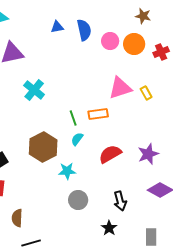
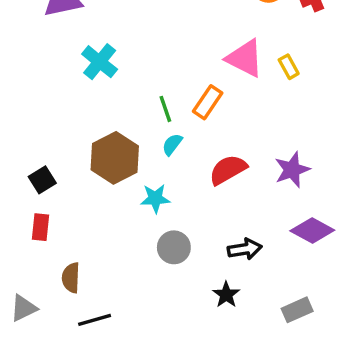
pink triangle: (120, 88) -> (245, 58), turned 45
orange rectangle: (98, 114) -> (208, 102), turned -48
black arrow: (120, 201) -> (245, 249), turned -84
gray rectangle: (151, 237) -> (297, 310), turned 66

